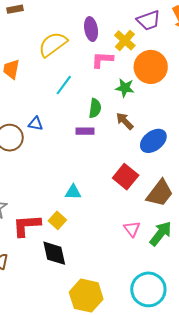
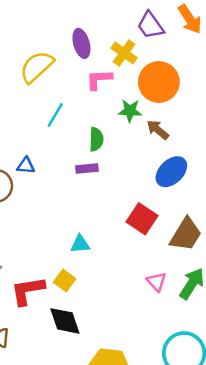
purple trapezoid: (149, 20) -> (150, 25), turned 80
brown arrow: (125, 121) -> (158, 130), moved

